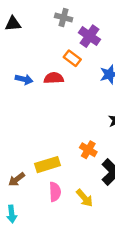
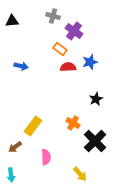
red semicircle: (54, 78) -> (68, 67), moved
yellow rectangle: (48, 165) -> (33, 126), moved, turned -36
yellow arrow: (85, 198) -> (80, 174), moved

